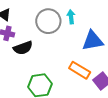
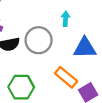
gray circle: (48, 21) -> (39, 40), moved

